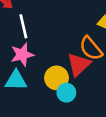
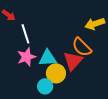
cyan triangle: (16, 80) -> (48, 58), moved
cyan circle: (66, 93) -> (45, 86), moved

